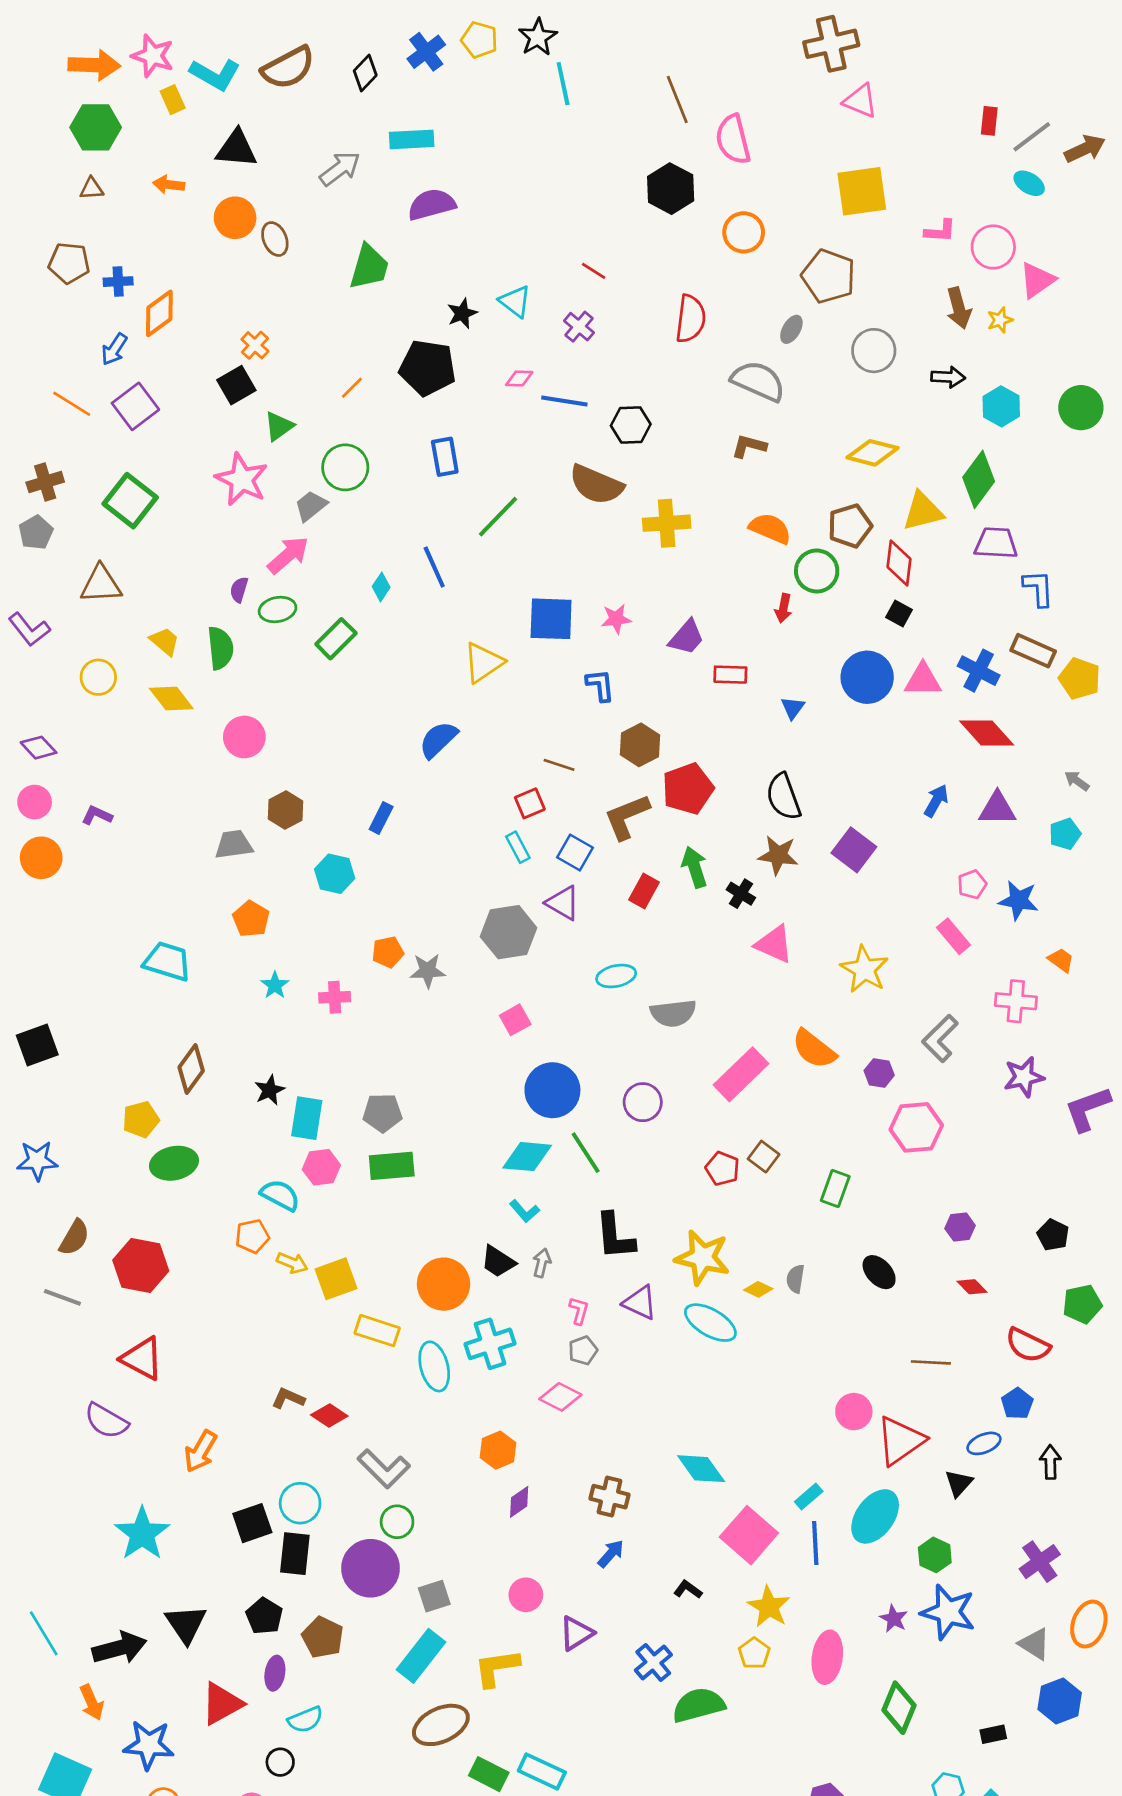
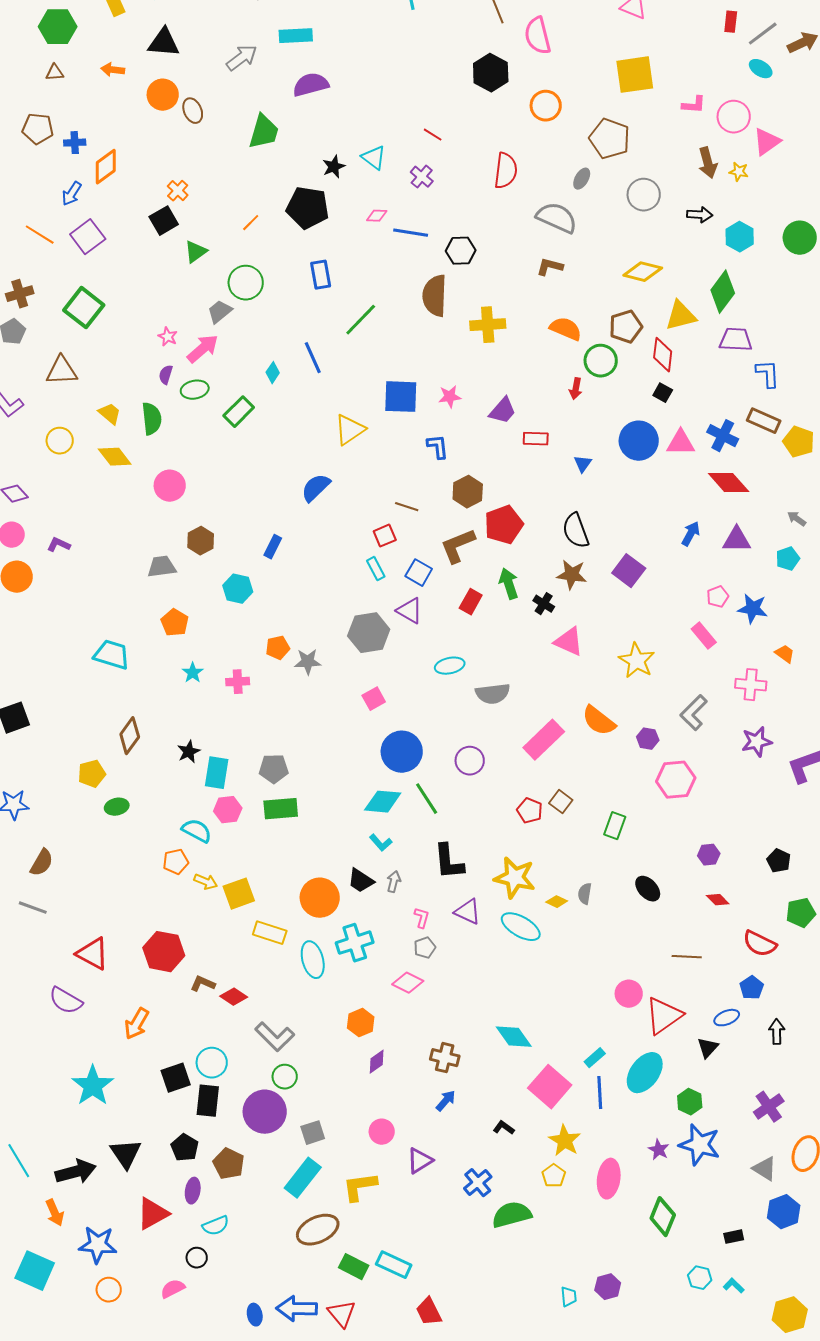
yellow star: (1000, 320) -> (739, 172), turned 30
pink star: (242, 479) -> (168, 337), moved, size x0.5
brown semicircle: (596, 485) -> (435, 296), turned 69
green ellipse: (174, 1163) -> (117, 807), size x0.7
red hexagon: (141, 1265) -> (164, 952), moved

